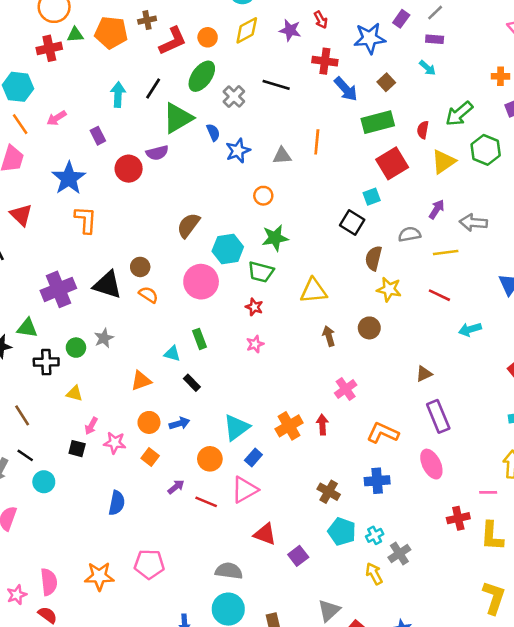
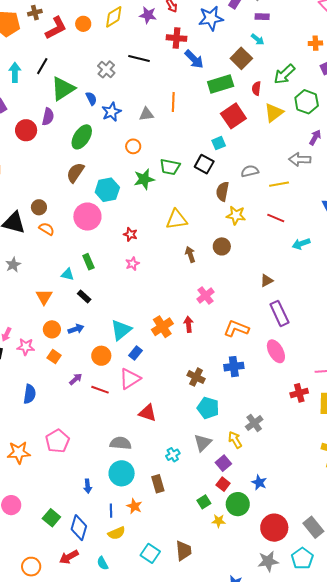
green ellipse: (202, 76) -> (82, 137), moved
brown square: (386, 82) -> (241, 58), moved, size x1.5
purple semicircle: (157, 153) -> (48, 117), turned -60
purple arrow: (437, 209) -> (315, 137), moved
green trapezoid: (261, 272) -> (170, 167), moved
orange triangle: (141, 381) -> (44, 297), turned -36
cyan cross: (375, 535) -> (173, 455), moved
purple square: (298, 556) -> (223, 463), moved
pink pentagon: (149, 564) -> (58, 441), turned -30
gray triangle: (329, 610) -> (203, 443), moved

